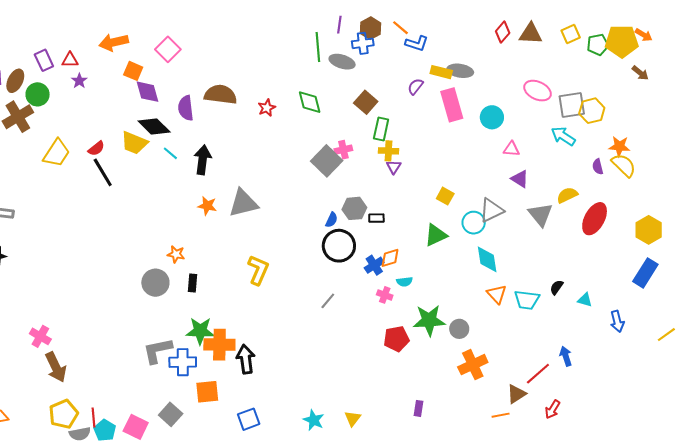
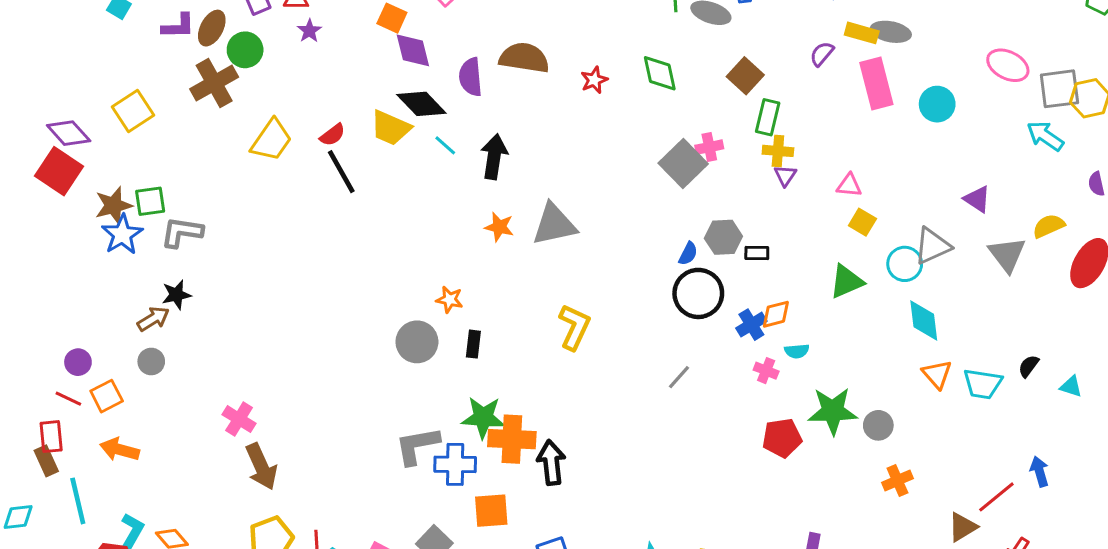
pink triangle: (511, 149) -> (849, 185), moved
orange cross: (473, 365) -> (897, 480), size x0.7

